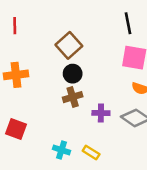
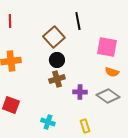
black line: (128, 23) -> (78, 21), moved
yellow rectangle: (91, 152) -> (85, 126), moved, turned 40

